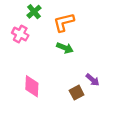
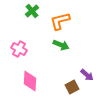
pink cross: (20, 34) -> (19, 49), moved

